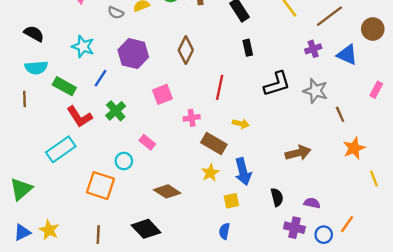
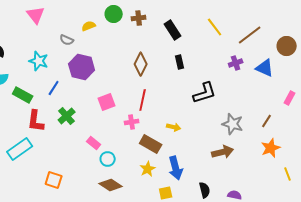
gray semicircle: (116, 13) -> (67, 40), moved
brown diamond: (186, 50) -> (141, 64), moved
red line: (220, 87) -> (143, 100), moved
gray star: (316, 91) -> (233, 124), moved
brown line: (340, 114) -> (267, 121), moved, turned 56
red L-shape: (79, 117) -> (36, 121), turned 40
cyan circle: (124, 161) -> (108, 159), moved
orange square: (100, 186) -> (54, 180), size x0.7

